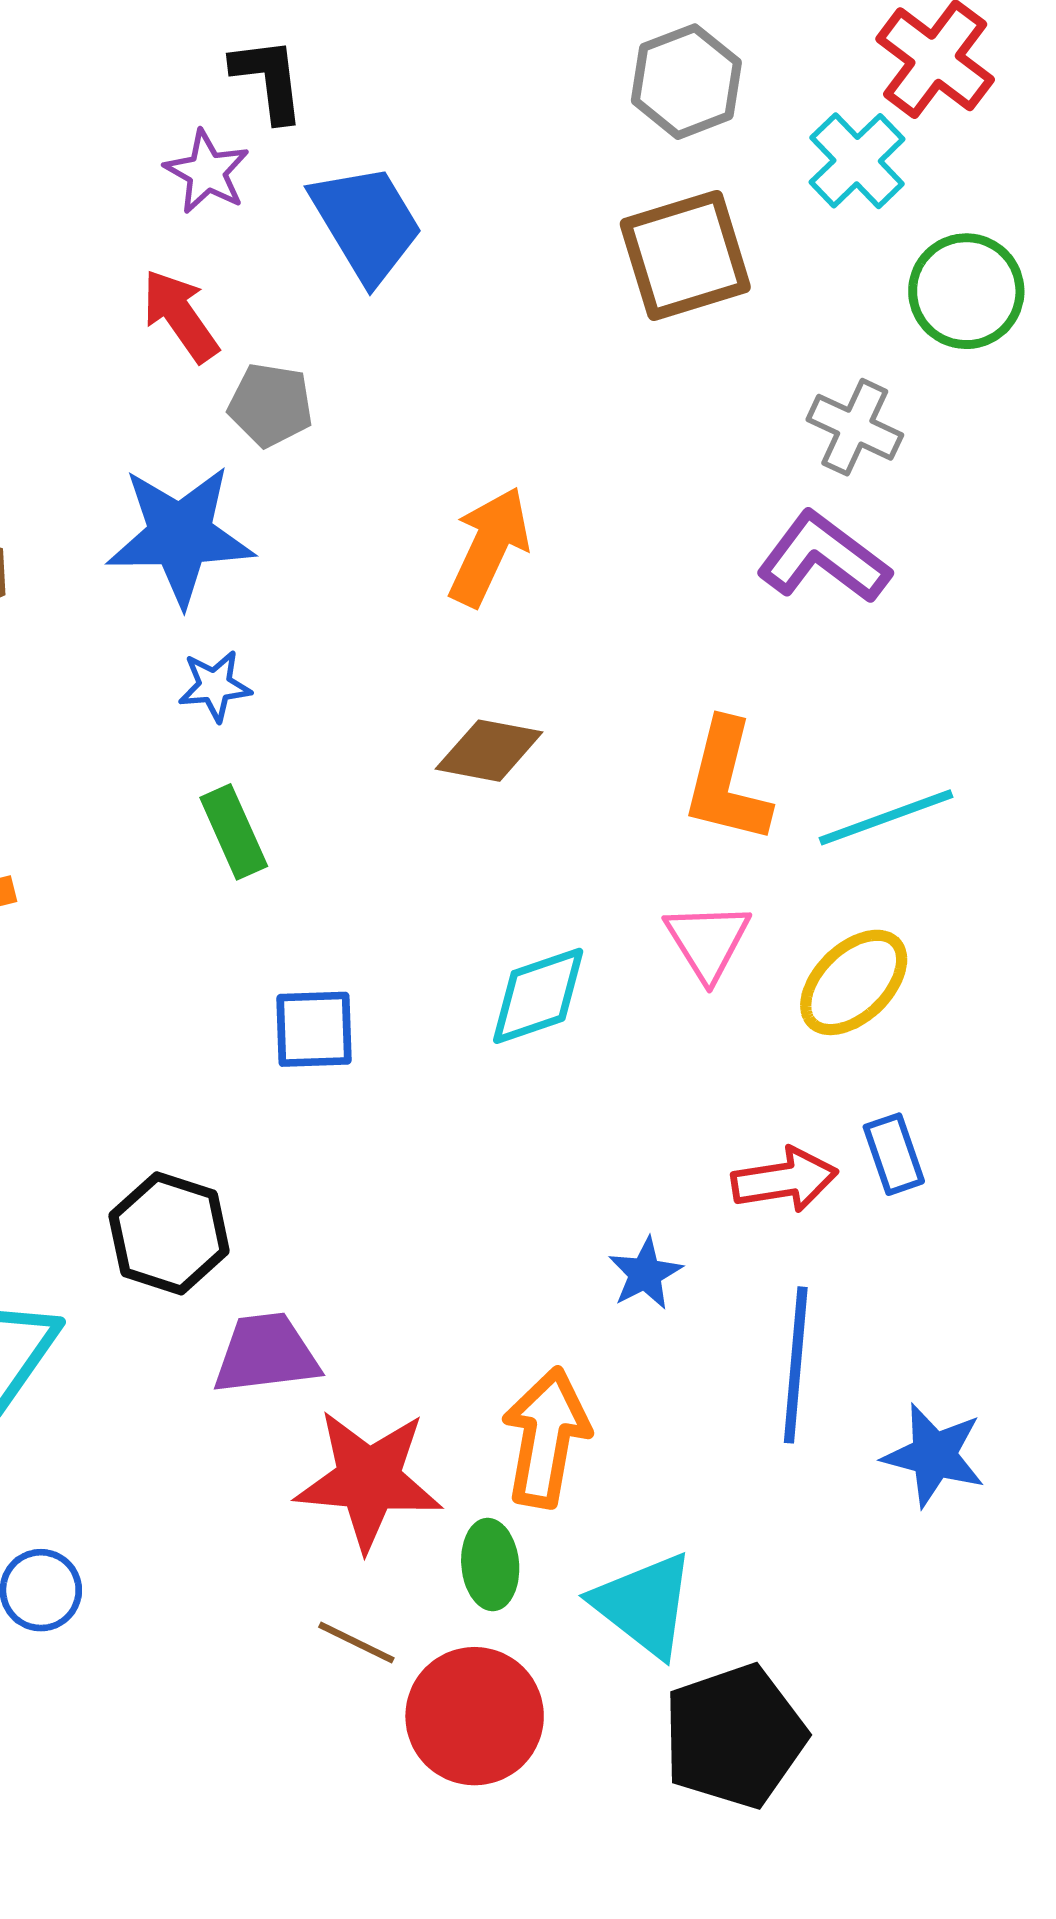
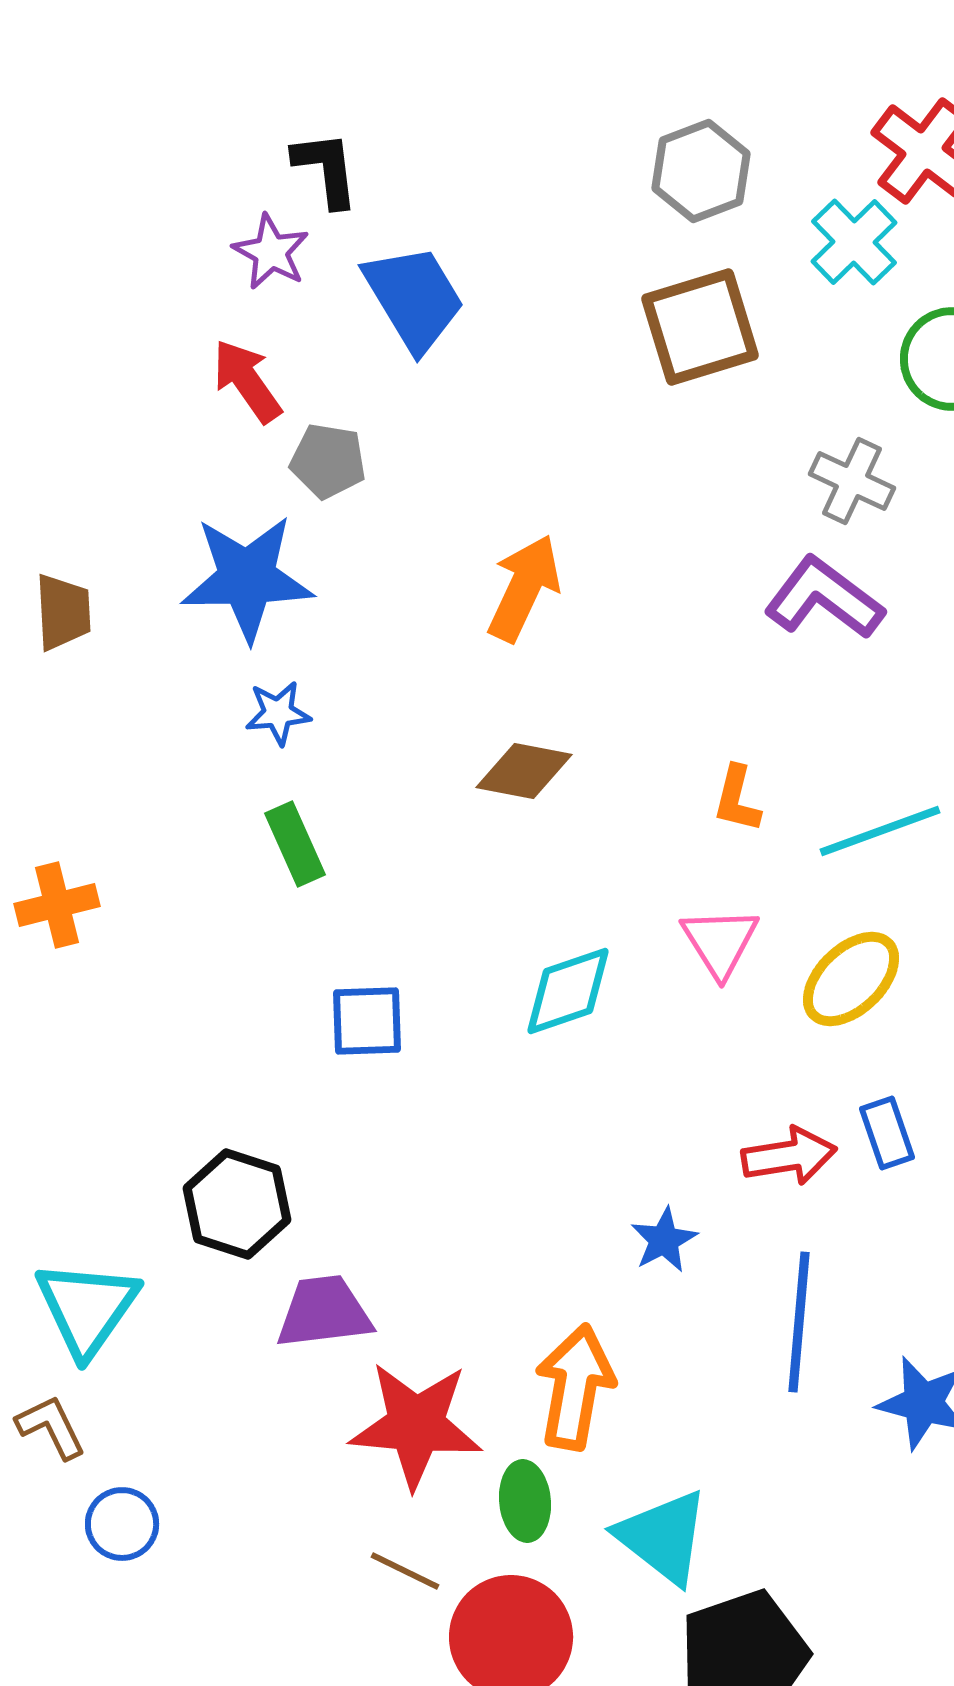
orange L-shape: (727, 782) -> (737, 799), size x0.6

